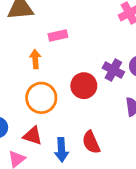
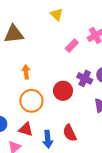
pink rectangle: (58, 36) -> (72, 46), moved, turned -32

